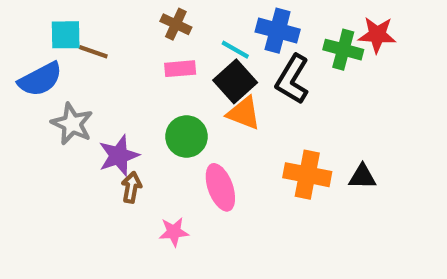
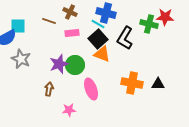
blue cross: (278, 31) -> (106, 13), moved
cyan square: (66, 35) -> (18, 26), moved
brown line: (93, 52) -> (49, 21), moved
purple star: (119, 156) -> (59, 64), moved

